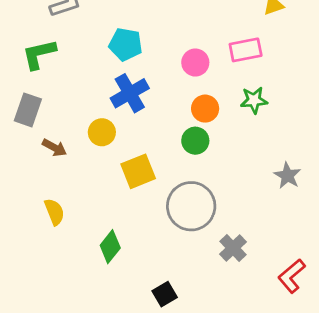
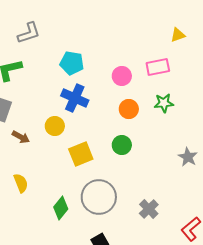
blue cross: (130, 93) -> (75, 98), turned -36
green circle: (195, 141) -> (122, 145), moved
gray circle: (191, 206) -> (99, 197), moved

